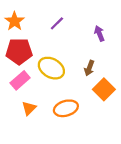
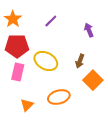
pink rectangle: (20, 80) -> (18, 72), turned -36
orange triangle: (29, 108) -> (27, 105), moved

